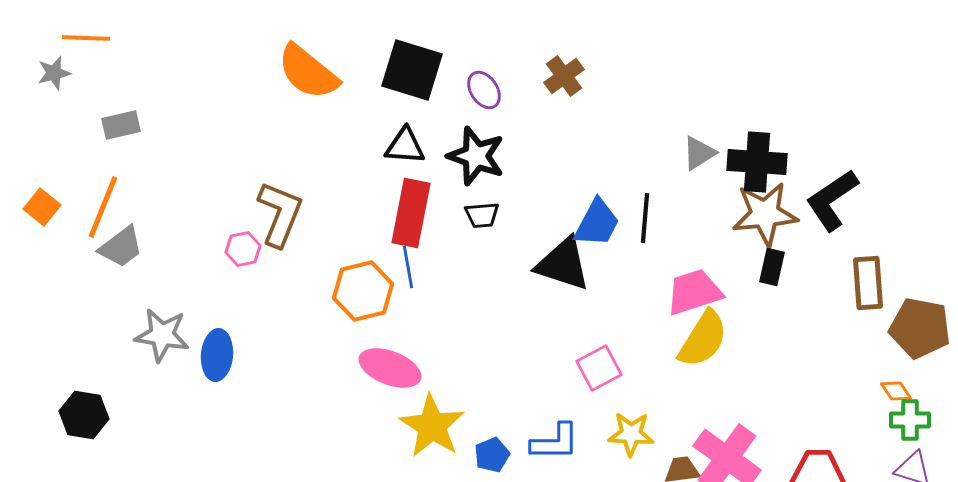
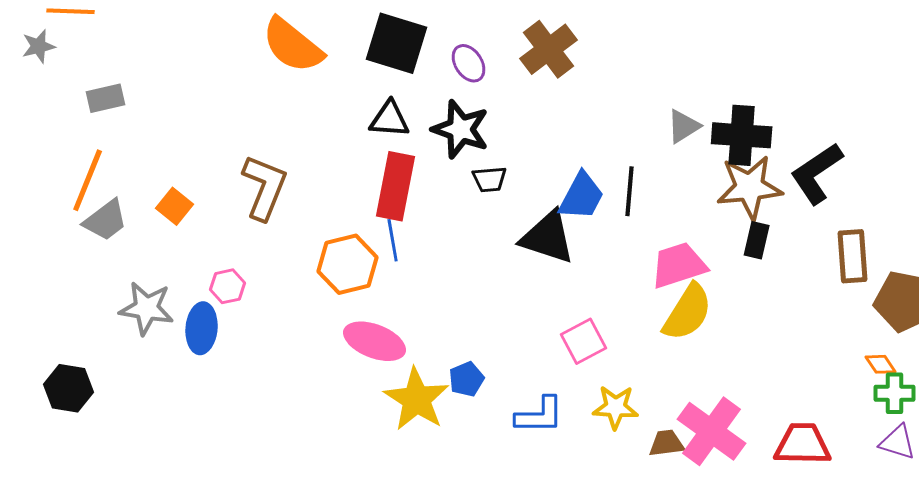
brown cross: (564, 76) -> (549, 49), size x1.4
orange square: (42, 207) -> (175, 206), moved
black trapezoid: (482, 215) -> (490, 179), moved
pink hexagon: (243, 249) -> (228, 286), moved
blue pentagon: (492, 455) -> (467, 379), moved

